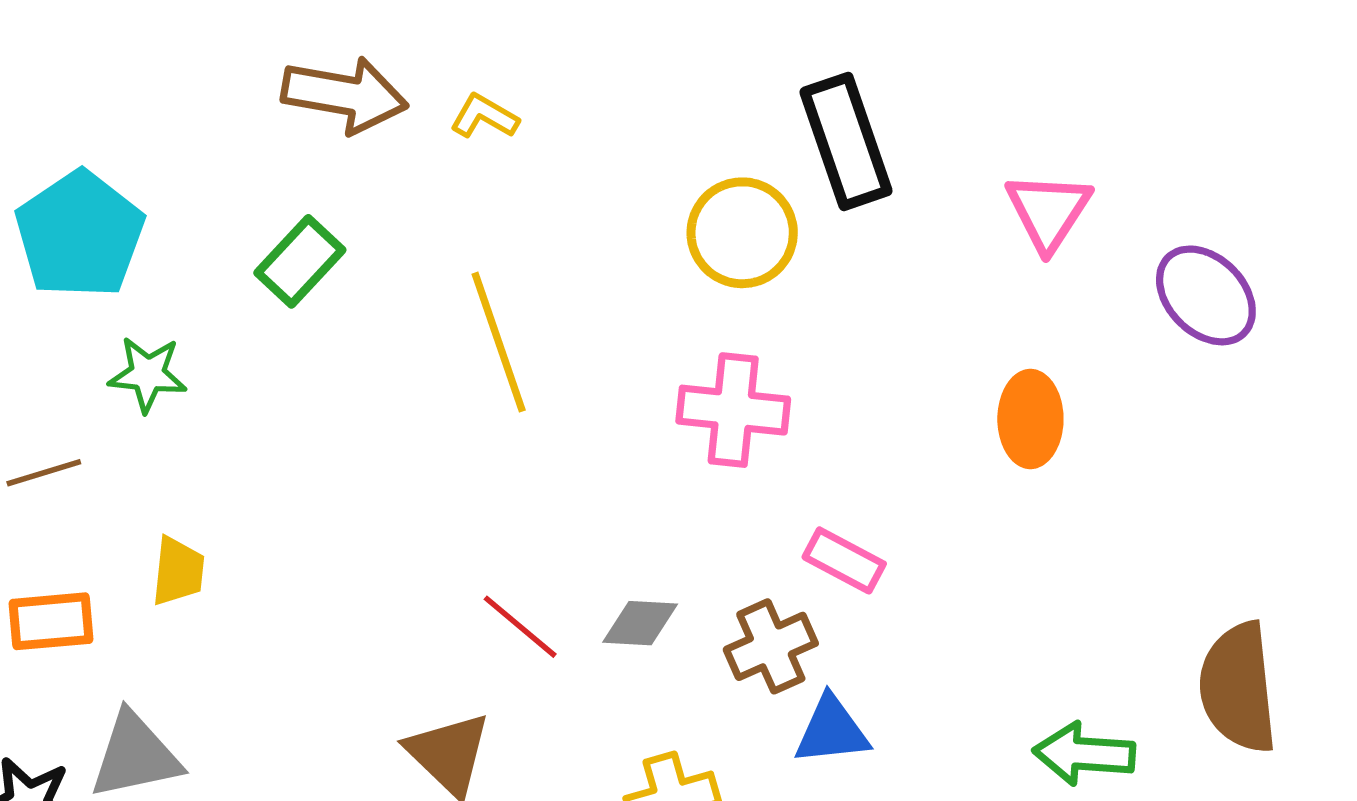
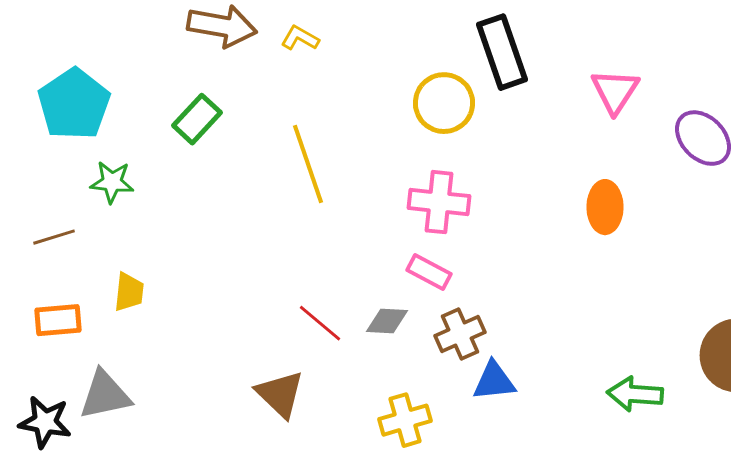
pink rectangle: (844, 560) -> (429, 272), moved

